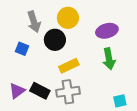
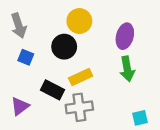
gray arrow: (34, 22) -> (19, 26), moved
purple ellipse: (107, 31) -> (125, 36), turned -60
black rectangle: (40, 91) -> (53, 90), moved

